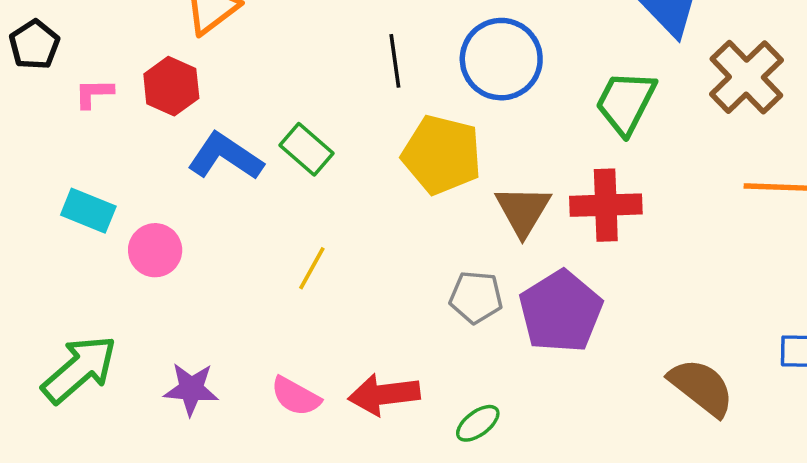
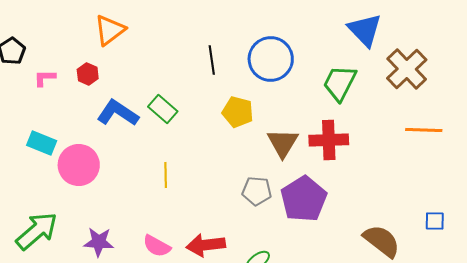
red hexagon: (171, 86) -> (88, 74), size x0.7
yellow pentagon: (442, 155) -> (238, 112), size x0.7
pink circle: (155, 250) -> (79, 165), size x1.4
yellow line: (312, 268) -> (166, 175), turned -30

